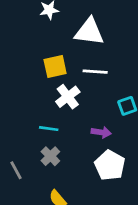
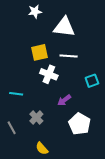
white cross: (68, 97) -> (49, 74), turned -30
cyan line: (49, 129) -> (16, 94), moved
purple arrow: (101, 132) -> (64, 100), moved, turned 136

